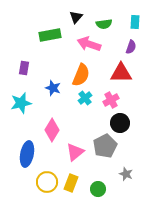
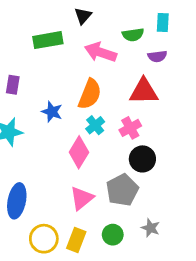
green semicircle: (104, 24) -> (133, 35), moved
purple semicircle: (131, 47) -> (157, 56), turned 64
pink diamond: (52, 130) -> (79, 152), moved
green circle: (98, 189) -> (113, 235), moved

